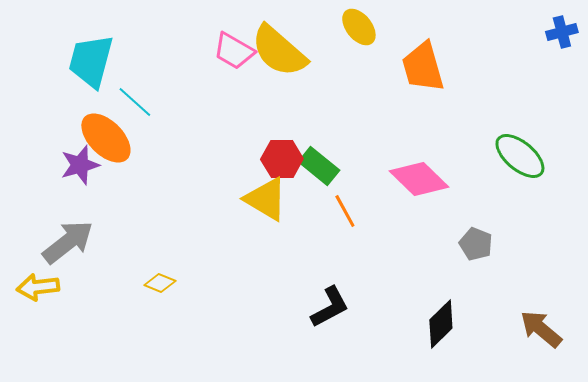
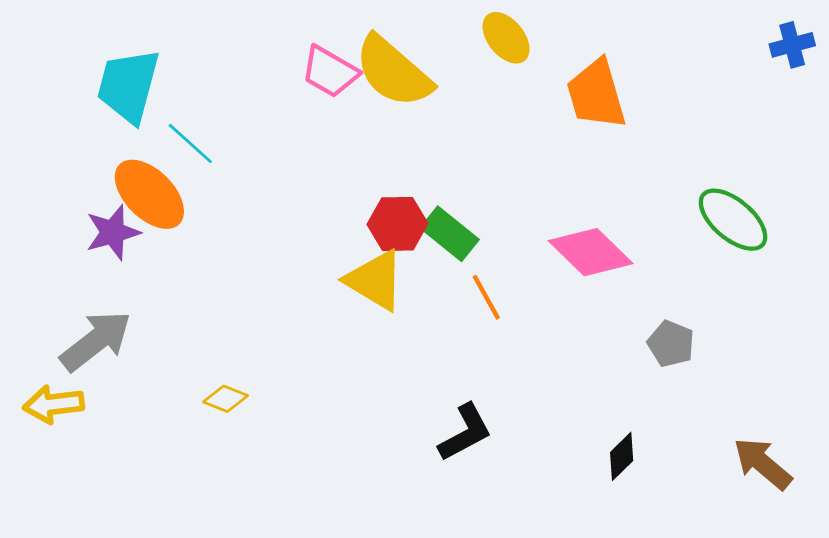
black diamond: (441, 324) -> (622, 456), size x0.7

